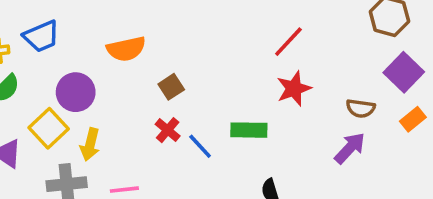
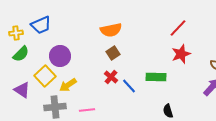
orange semicircle: (126, 49) -> (111, 30), moved
yellow arrow: (90, 144) -> (68, 85), turned 42

